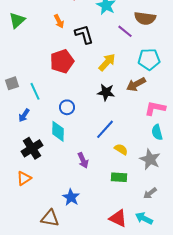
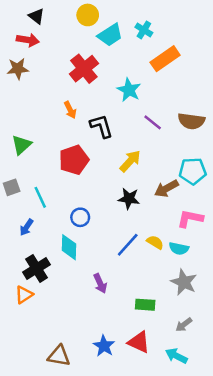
brown semicircle: (145, 18) -> (191, 121), moved
green triangle: (17, 20) -> (22, 145), moved
cyan pentagon: (149, 59) -> (193, 171), moved
cyan semicircle: (157, 132) -> (179, 248), moved, turned -63
yellow semicircle: (121, 149) -> (155, 242), moved
orange triangle: (24, 178) -> (24, 295), moved
blue star: (71, 197) -> (104, 346), moved
red triangle: (118, 218) -> (139, 342), moved

